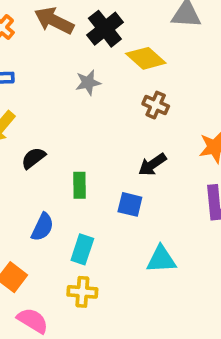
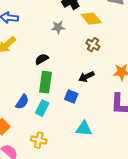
black semicircle: (33, 158) -> (42, 59), moved
green rectangle: (79, 185) -> (45, 82), size x1.5
cyan rectangle: (82, 249) -> (42, 108), moved

